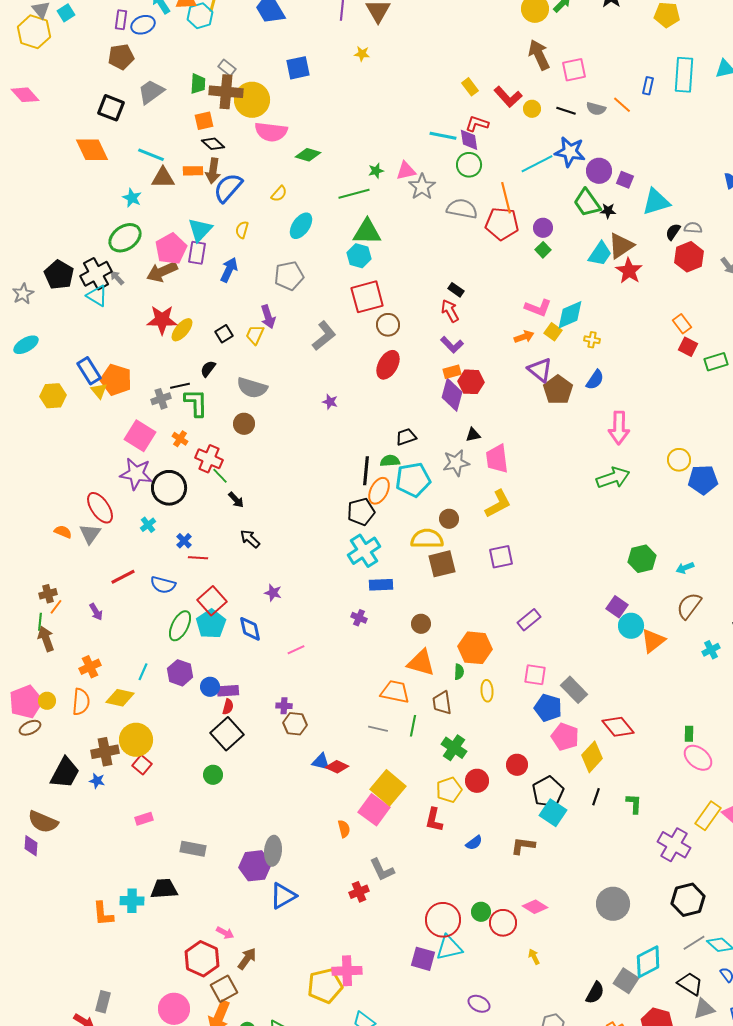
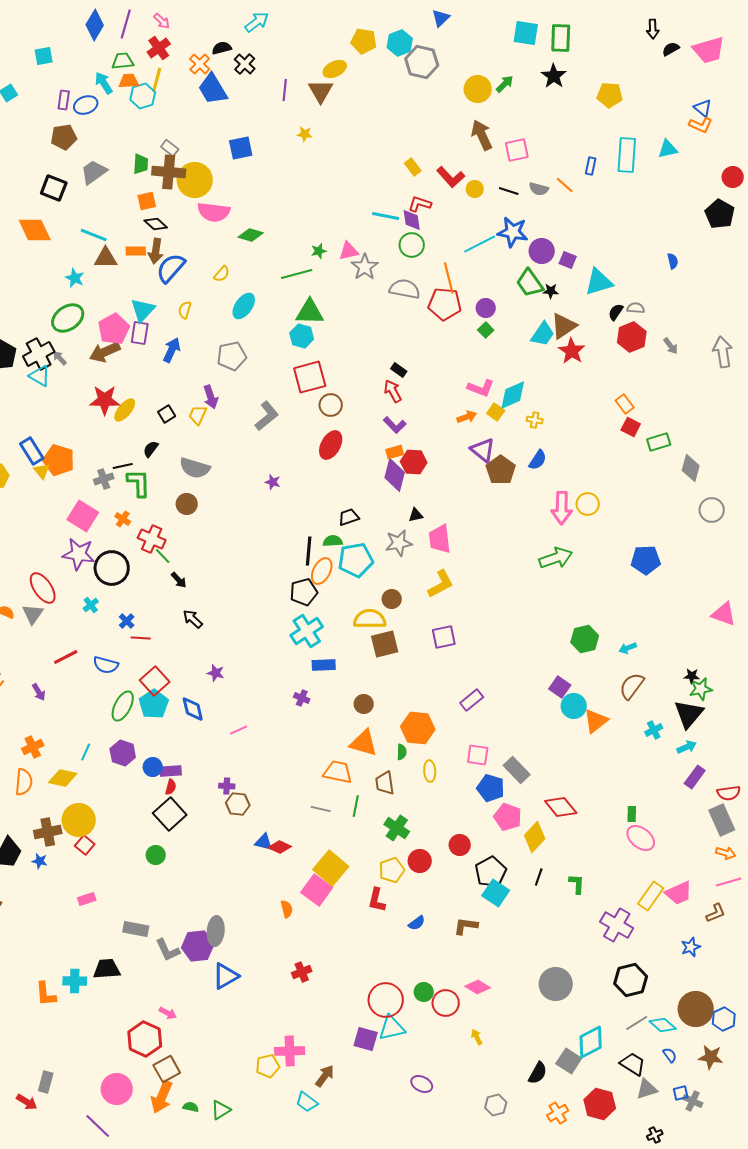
yellow circle: (679, 460) -> (588, 504), moved
gray L-shape: (382, 870) -> (168, 950), moved
brown arrow: (247, 959) -> (325, 1076), moved
yellow pentagon: (325, 986) -> (268, 1066), size x0.7

